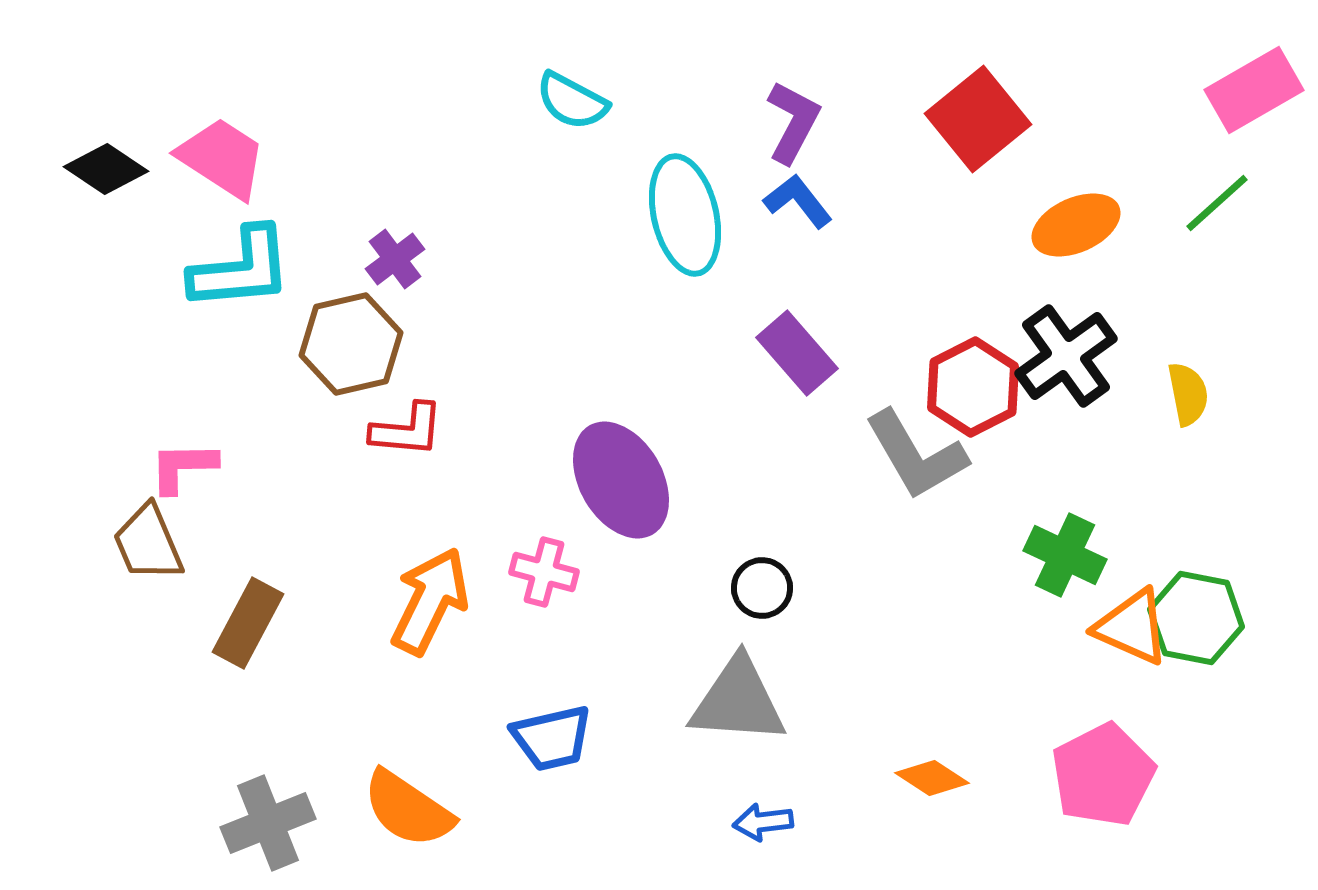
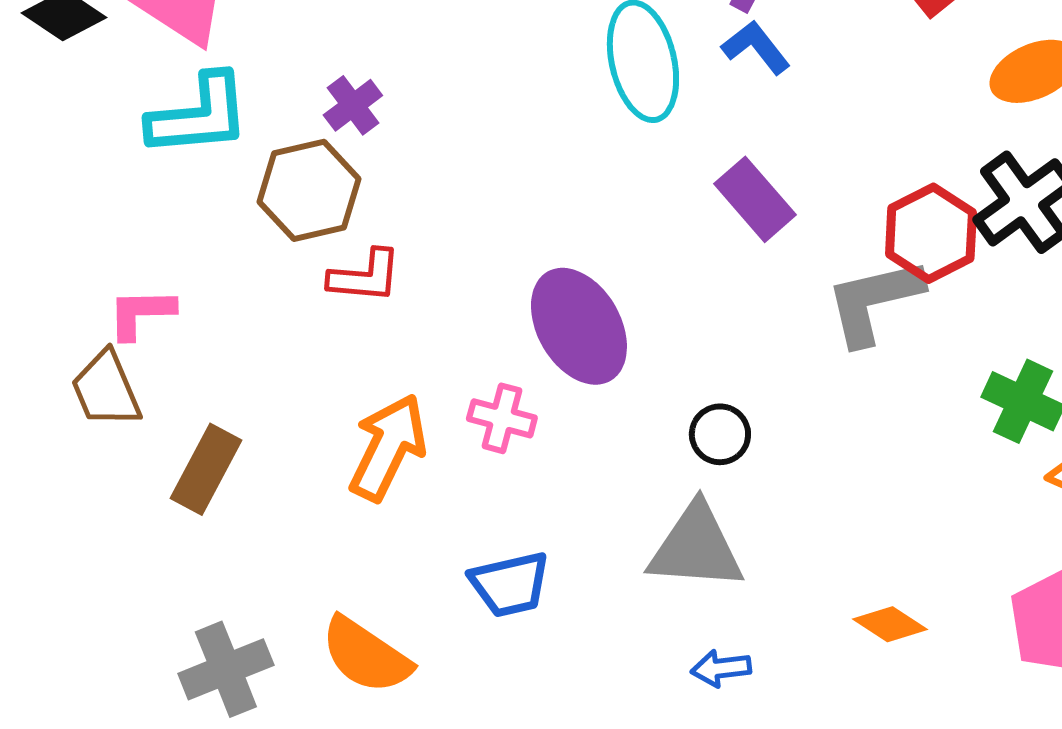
gray L-shape: (916, 455) -> (874, 301), turned 107

